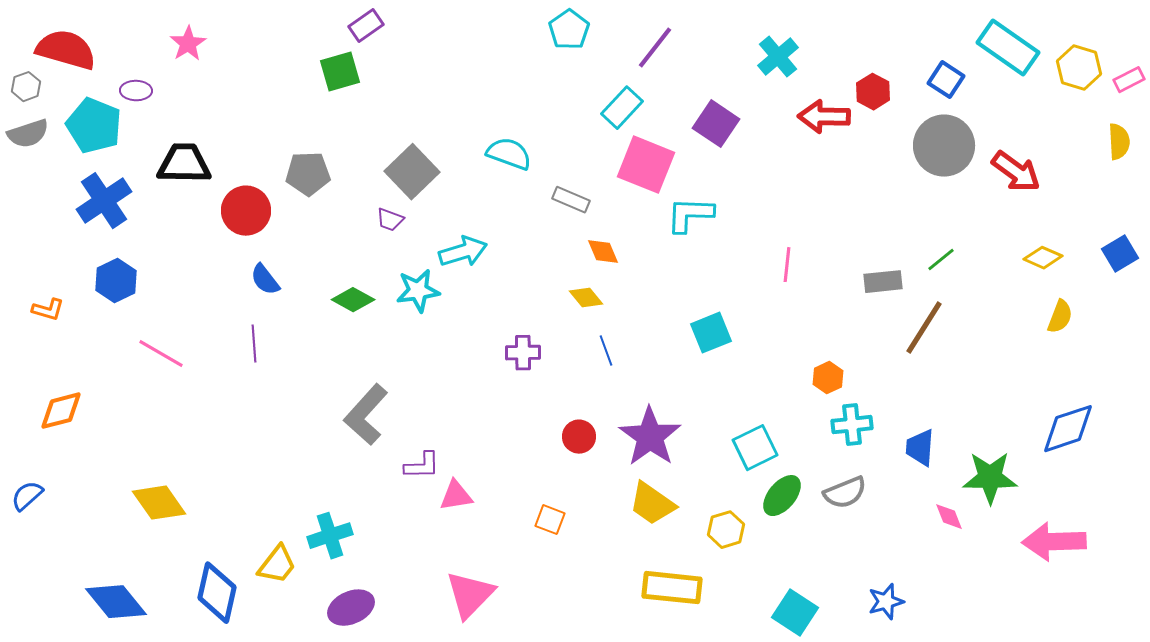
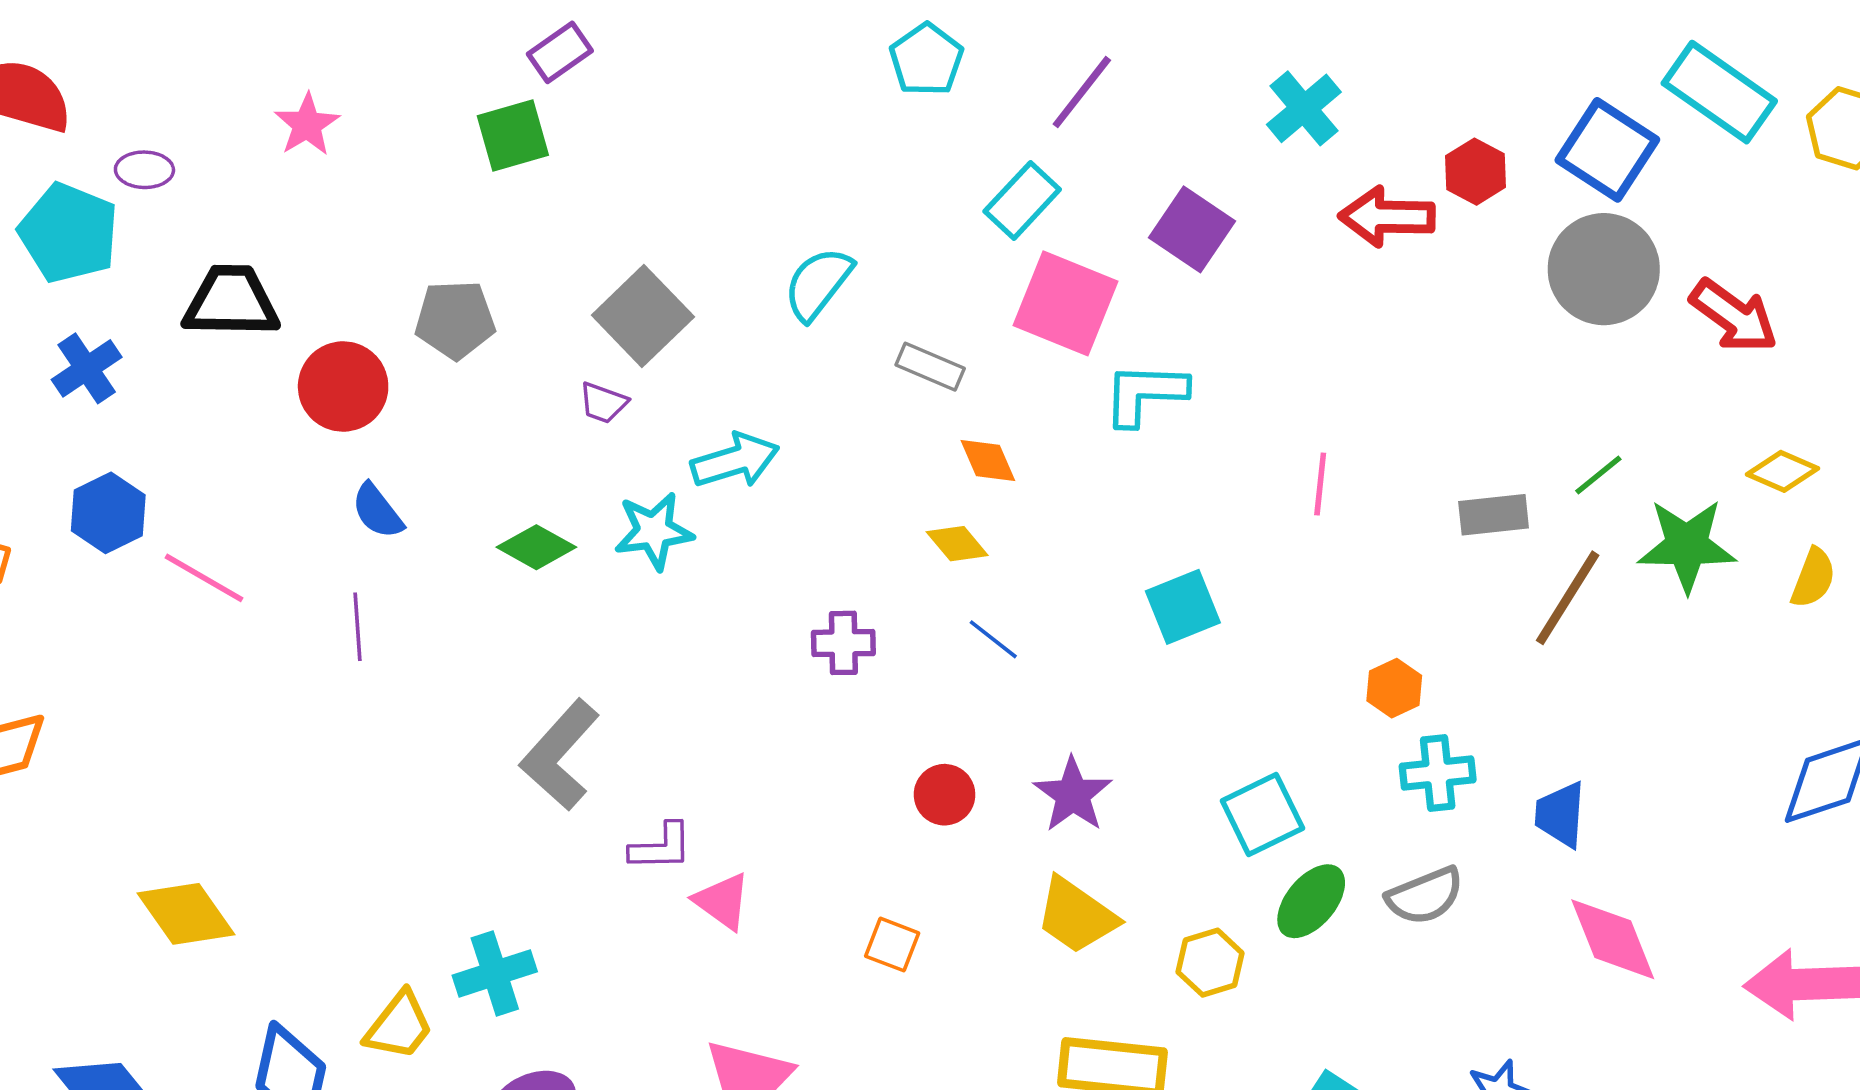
pink star: (188, 44) -> (307, 125), moved
blue square: (946, 80) -> (1607, 150), size x1.5
cyan semicircle: (509, 154) -> (818, 284), turned -72
blue cross: (104, 201) -> (87, 368), size x0.7
blue line: (606, 351) -> (993, 639), turned -32
pink line: (161, 354) -> (204, 578), moved
purple star: (650, 437) -> (1073, 795), size x0.7
green star: (990, 478) -> (1687, 545), moved
pink triangle: (456, 496) -> (722, 901), turned 45
pink diamond: (949, 517) -> (1613, 939), size x1.8

